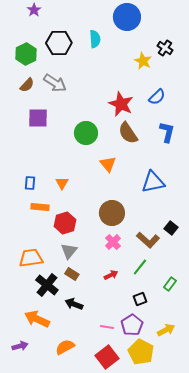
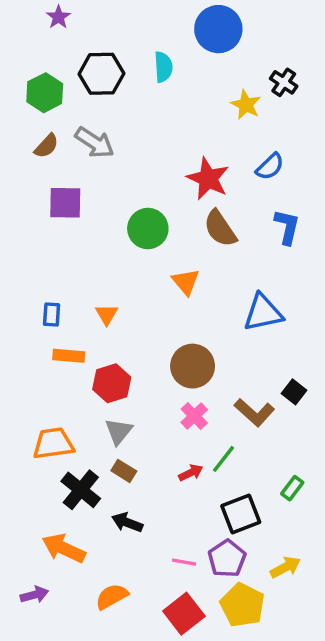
green line: (140, 267) -> (224, 459), moved
black square: (140, 299) -> (241, 514), size x1.6

